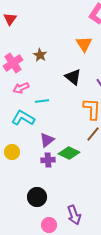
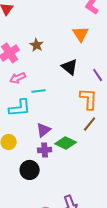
cyan L-shape: (23, 118) -> (20, 108), turned 145
black circle: (37, 197) -> (30, 170), moved

